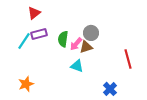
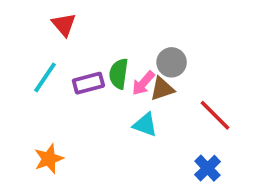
red triangle: (34, 13) -> (64, 25), turned -32
purple rectangle: (39, 34) -> (88, 83), moved
red line: (128, 59) -> (215, 115), moved, turned -30

